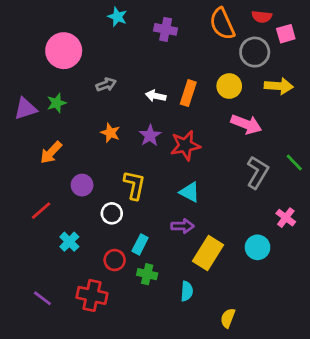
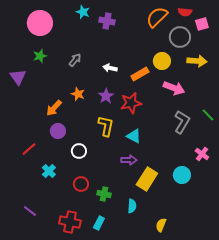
orange semicircle: (222, 24) -> (157, 17), turned 70
purple cross: (166, 29) -> (107, 21), moved
pink circle: (64, 51) -> (40, 23), moved
gray arrow: (106, 85) -> (75, 60), turned -32
orange rectangle: (188, 93) -> (140, 74), moved, turned 42
green star: (57, 103) -> (40, 56), moved
purple triangle: (25, 109) -> (18, 77), turned -48
orange arrow: (51, 153) -> (54, 108), moved
yellow L-shape: (134, 185) -> (106, 126), moved
cyan rectangle: (140, 244) -> (99, 223), moved
red cross: (92, 295) -> (70, 222), moved

